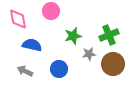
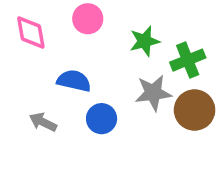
green star: (73, 36) -> (145, 41), moved
blue semicircle: (32, 45) -> (74, 81), moved
gray star: (89, 54) -> (153, 93), size x1.5

